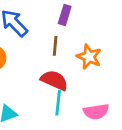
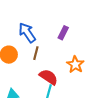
brown line: (55, 46) -> (36, 53), moved

